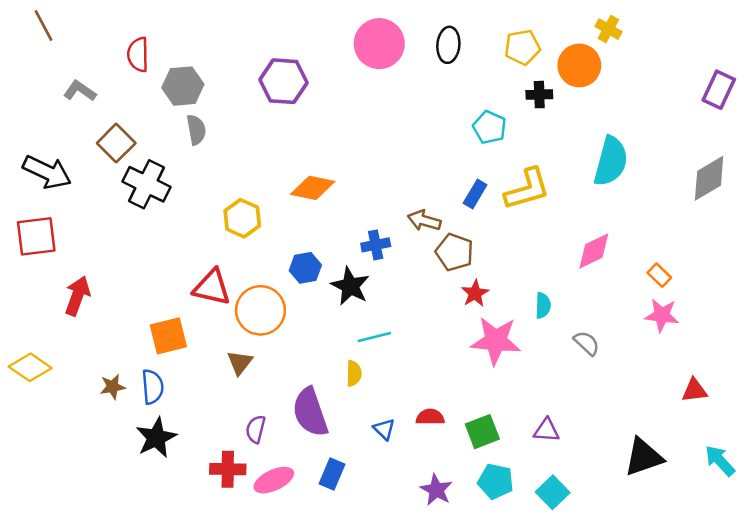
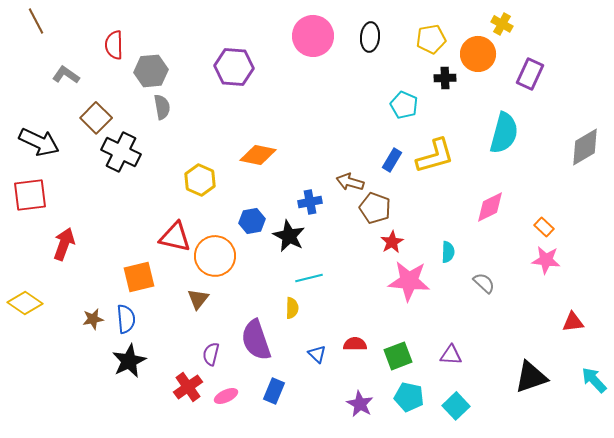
purple rectangle: (719, 90) -> (530, 74), moved
red cross: (228, 469) -> (188, 387), turned -36
pink ellipse: (274, 480) -> (226, 396), size x0.7

